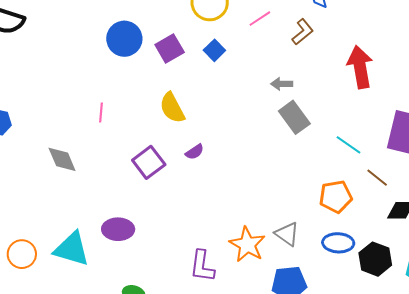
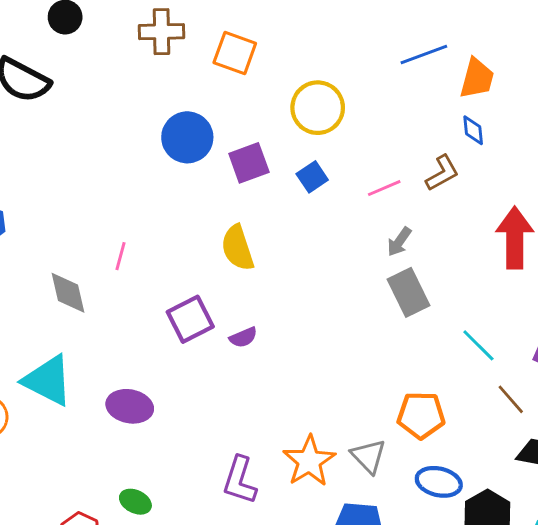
pink line: (260, 19) -> (384, 188), moved
gray arrow: (282, 84) -> (399, 242), turned -65
pink line: (101, 112) -> (121, 256), moved
purple semicircle: (195, 152) -> (243, 337), moved
orange pentagon: (336, 197) -> (421, 415), moved
cyan triangle: (72, 249) -> (48, 380), moved

